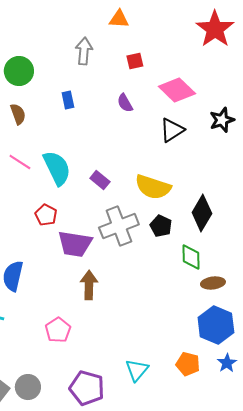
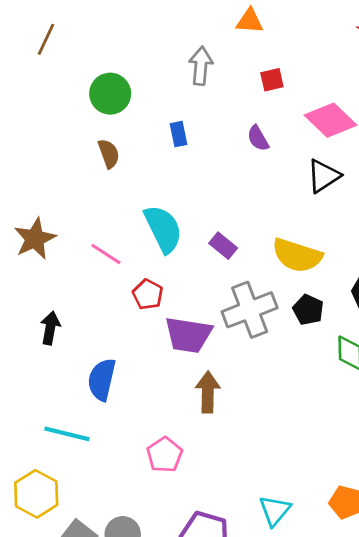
pink line: (20, 162) -> (106, 254), moved

